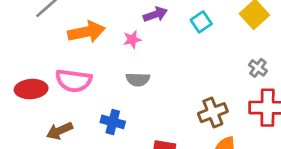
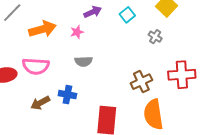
gray cross: (258, 68) -> (155, 37), moved
brown arrow: (60, 131) -> (40, 103), moved

